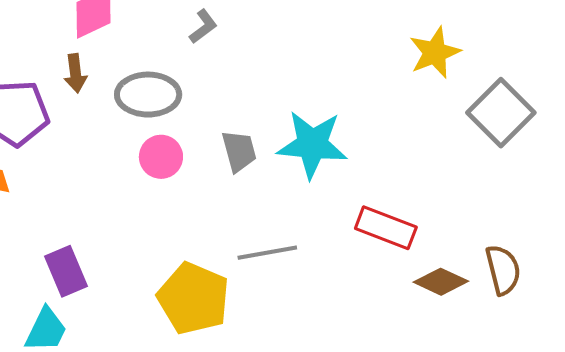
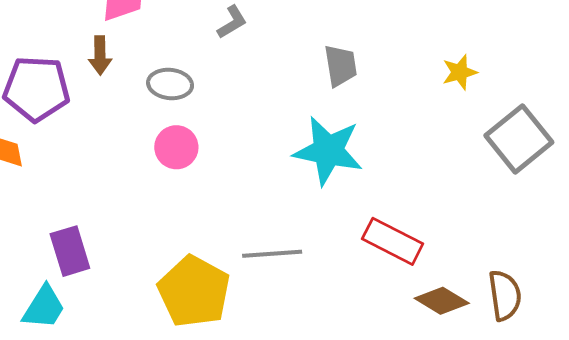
yellow star: (435, 53) -> (460, 72), size x0.7
gray ellipse: (148, 95) -> (170, 84), size x0.7
gray trapezoid: (239, 151) -> (341, 66), moved

